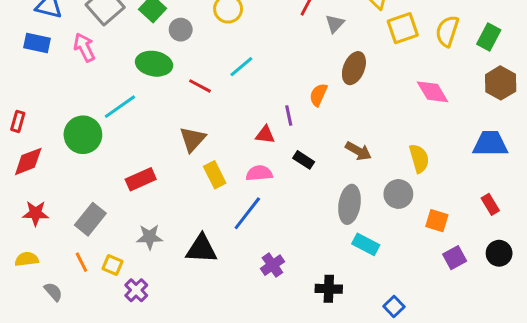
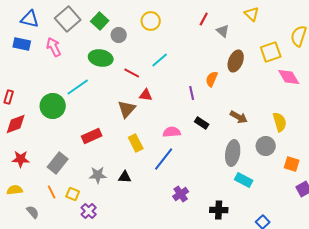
gray triangle: (335, 24) -> (223, 31), turned -32
yellow square: (403, 28) -> (271, 52), moved
red triangle: (265, 135) -> (146, 95), moved
yellow rectangle: (215, 175) -> (136, 143), moved
black triangle: (201, 249) -> (125, 177), moved, size x0.6

